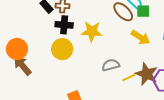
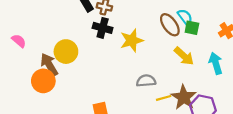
yellow star: (92, 32) -> (132, 40), turned -30
orange circle: (17, 49) -> (43, 81), moved
yellow circle: (62, 49) -> (66, 52), moved

